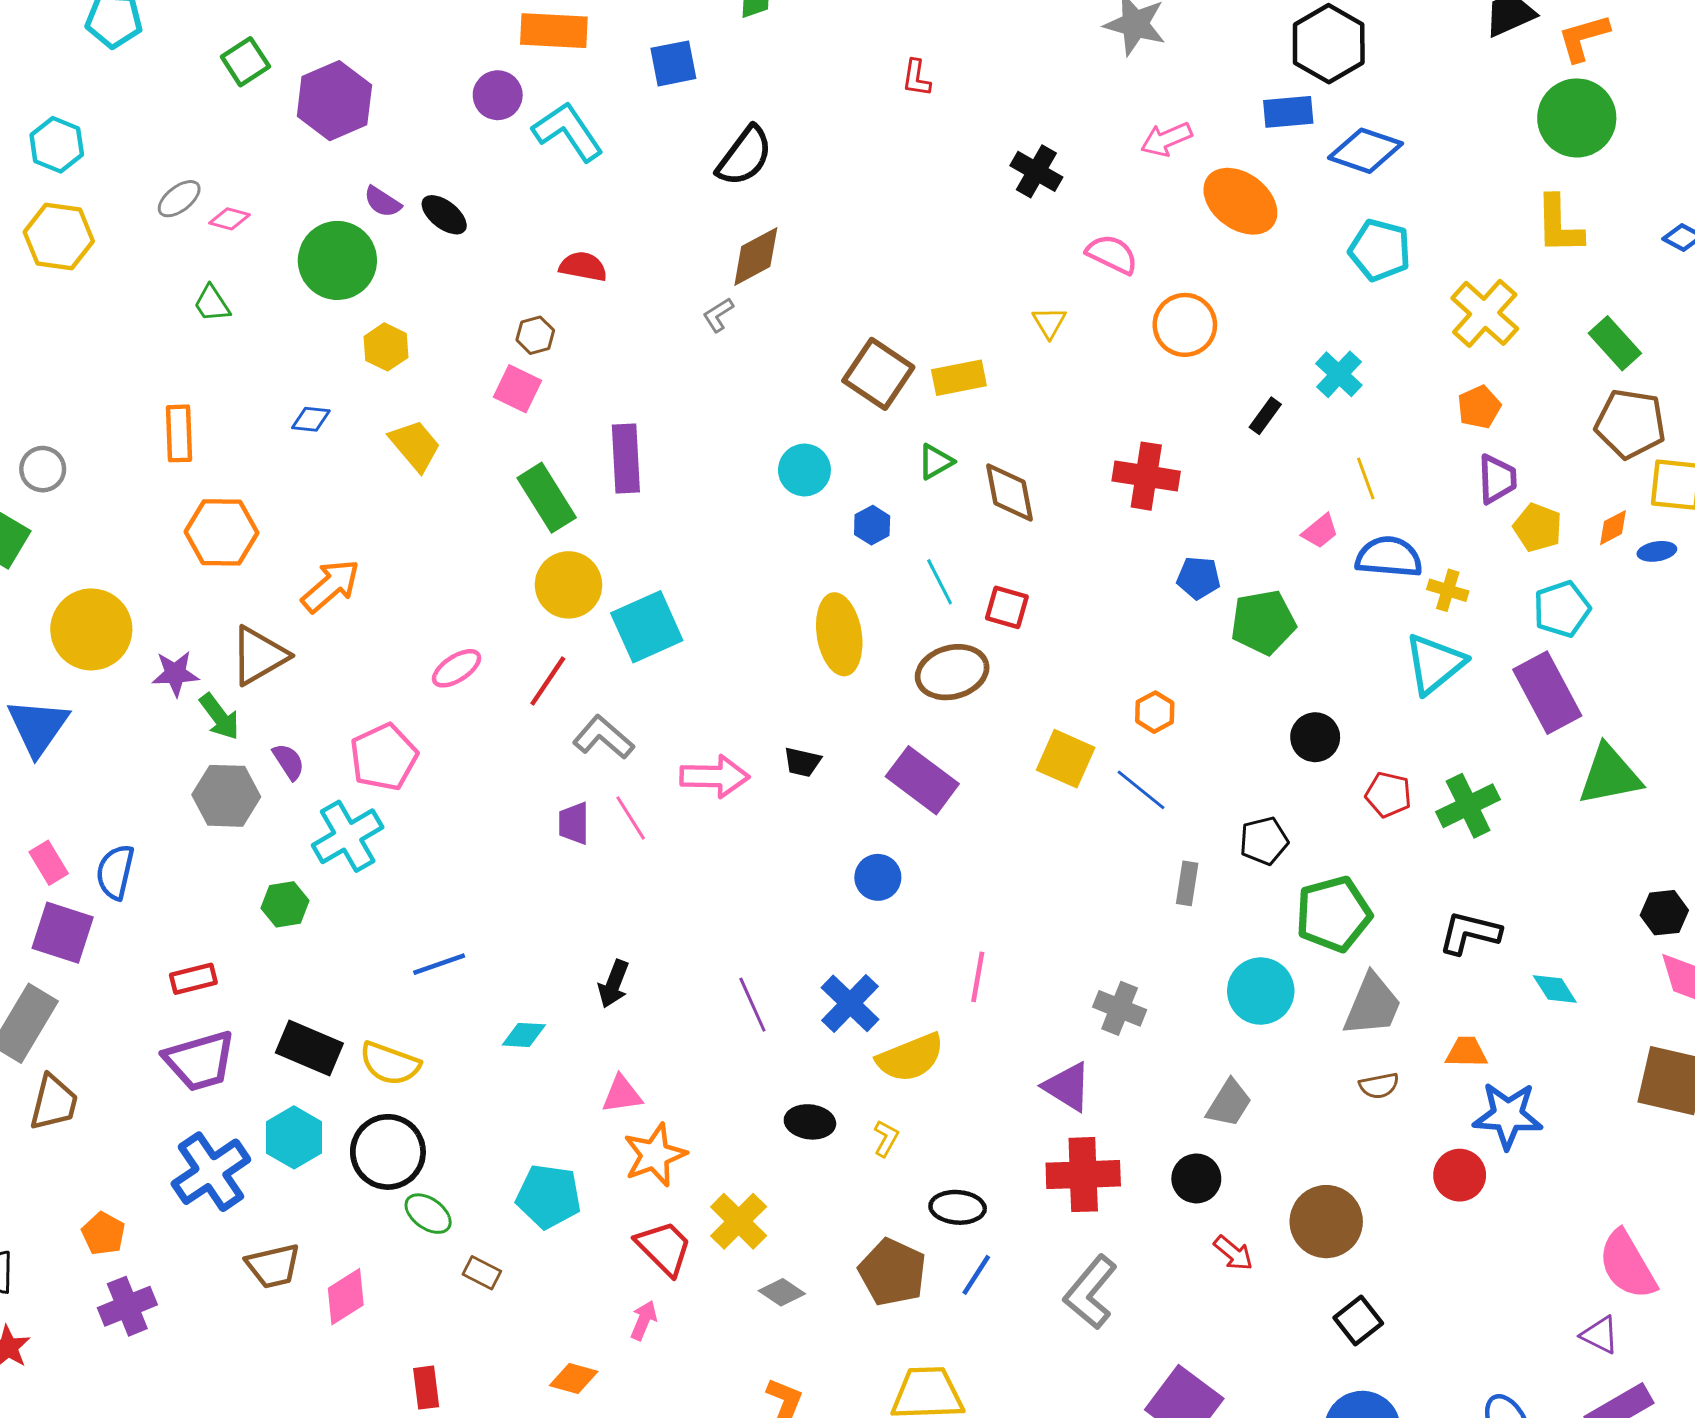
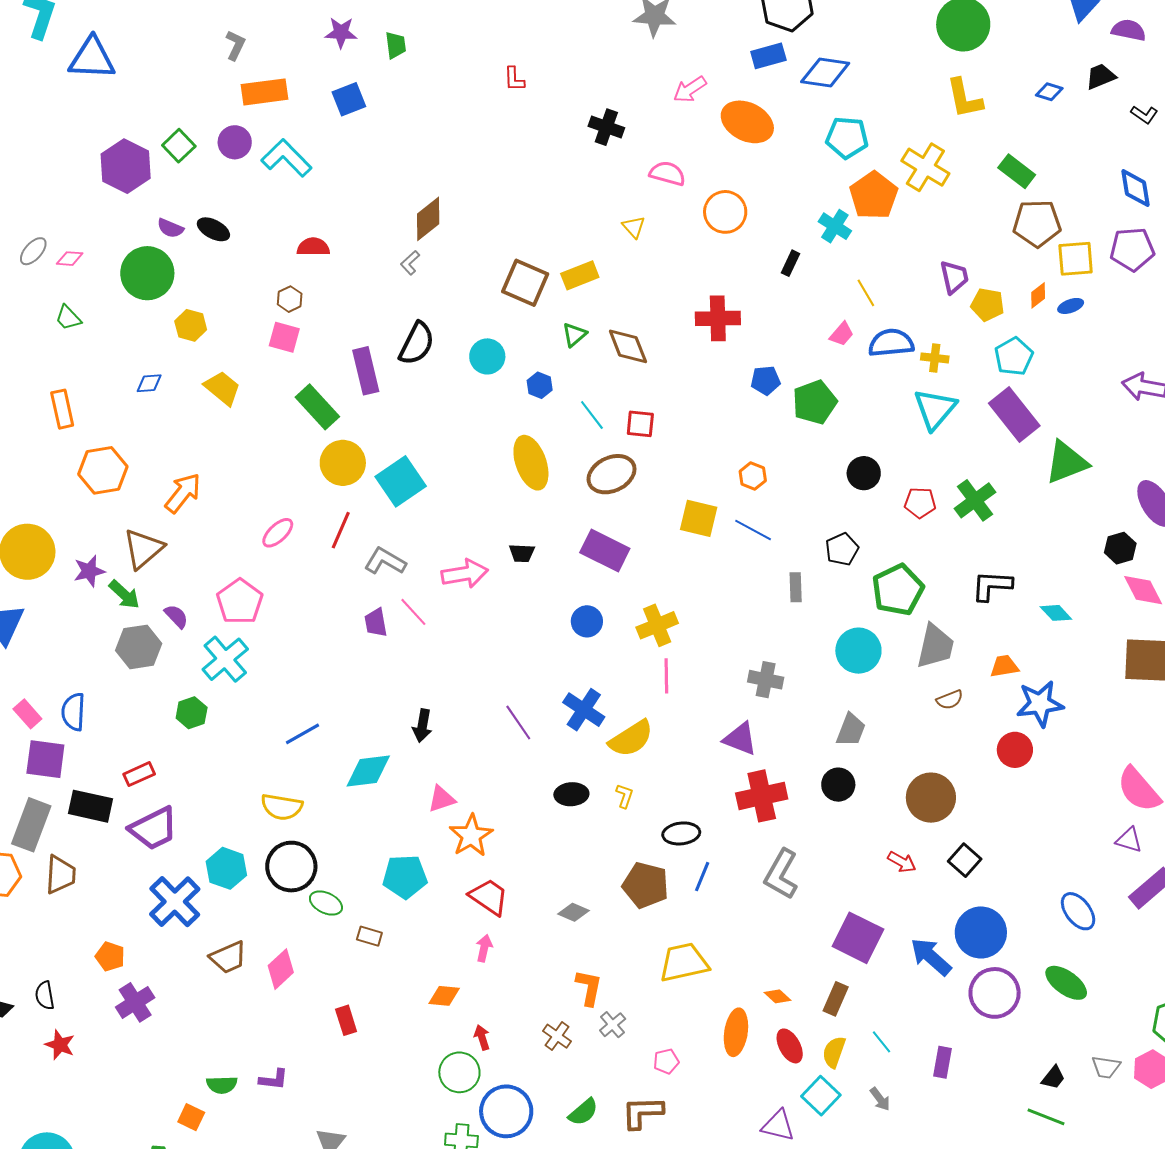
green square: (245, 62) -> (179, 146), moved
black semicircle: (745, 156) -> (417, 344), moved
orange pentagon: (1479, 407) -> (874, 195), moved, size x1.6
cyan diamond: (524, 1035) -> (368, 771), size x1.6
black rectangle: (309, 1048) -> (91, 806), moved
yellow cross: (739, 1221) -> (657, 625), moved, turned 33
red arrow: (1233, 1253) -> (902, 862), moved

